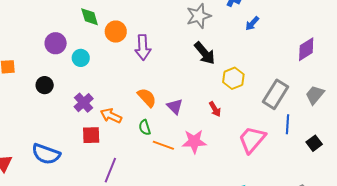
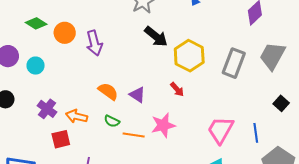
green diamond: (90, 17) -> (36, 23), turned -30
yellow hexagon: (233, 78) -> (189, 56), size x1.4
gray trapezoid: (315, 95) -> (272, 56), size x1.4
blue line: (287, 124) -> (256, 133), moved
green semicircle: (145, 127) -> (112, 121), turned -35
pink trapezoid: (252, 140) -> (221, 130), moved

